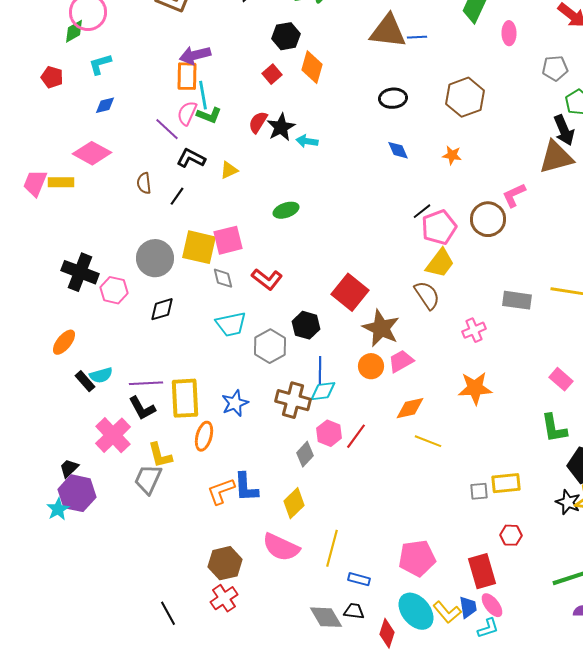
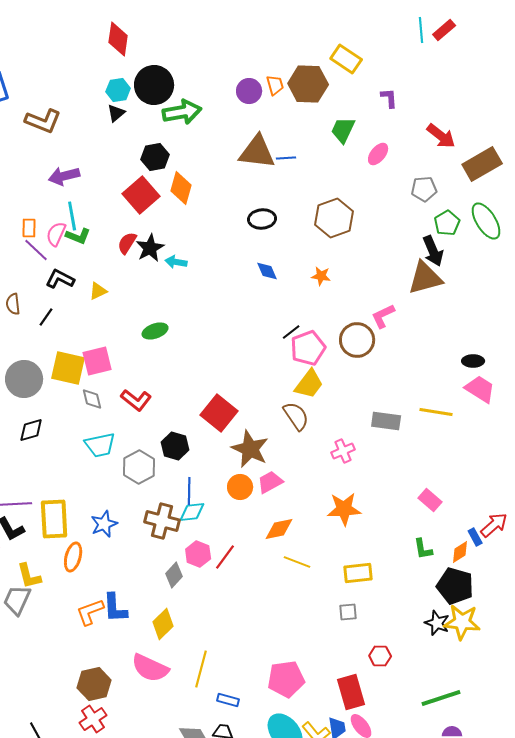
pink ellipse: (509, 33) -> (378, 154), turned 40
red square: (272, 74) -> (141, 195), size x1.8
orange rectangle: (187, 76) -> (29, 228), moved, size x0.7
green L-shape: (554, 428) -> (423, 549), size x0.7
yellow rectangle: (506, 483) -> (358, 573), moved

